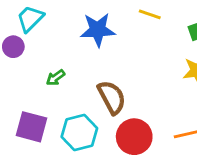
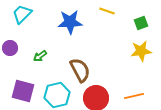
purple circle: (13, 47) -> (10, 48), moved

